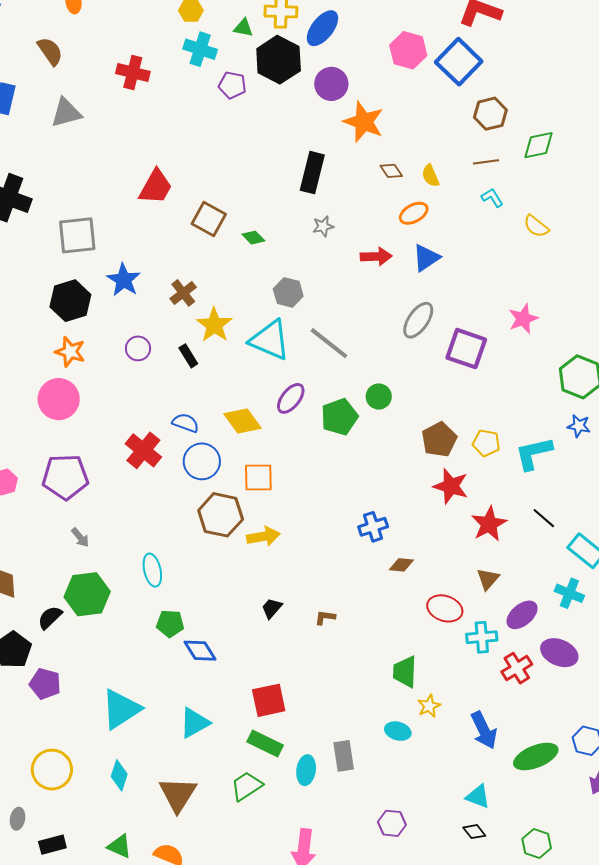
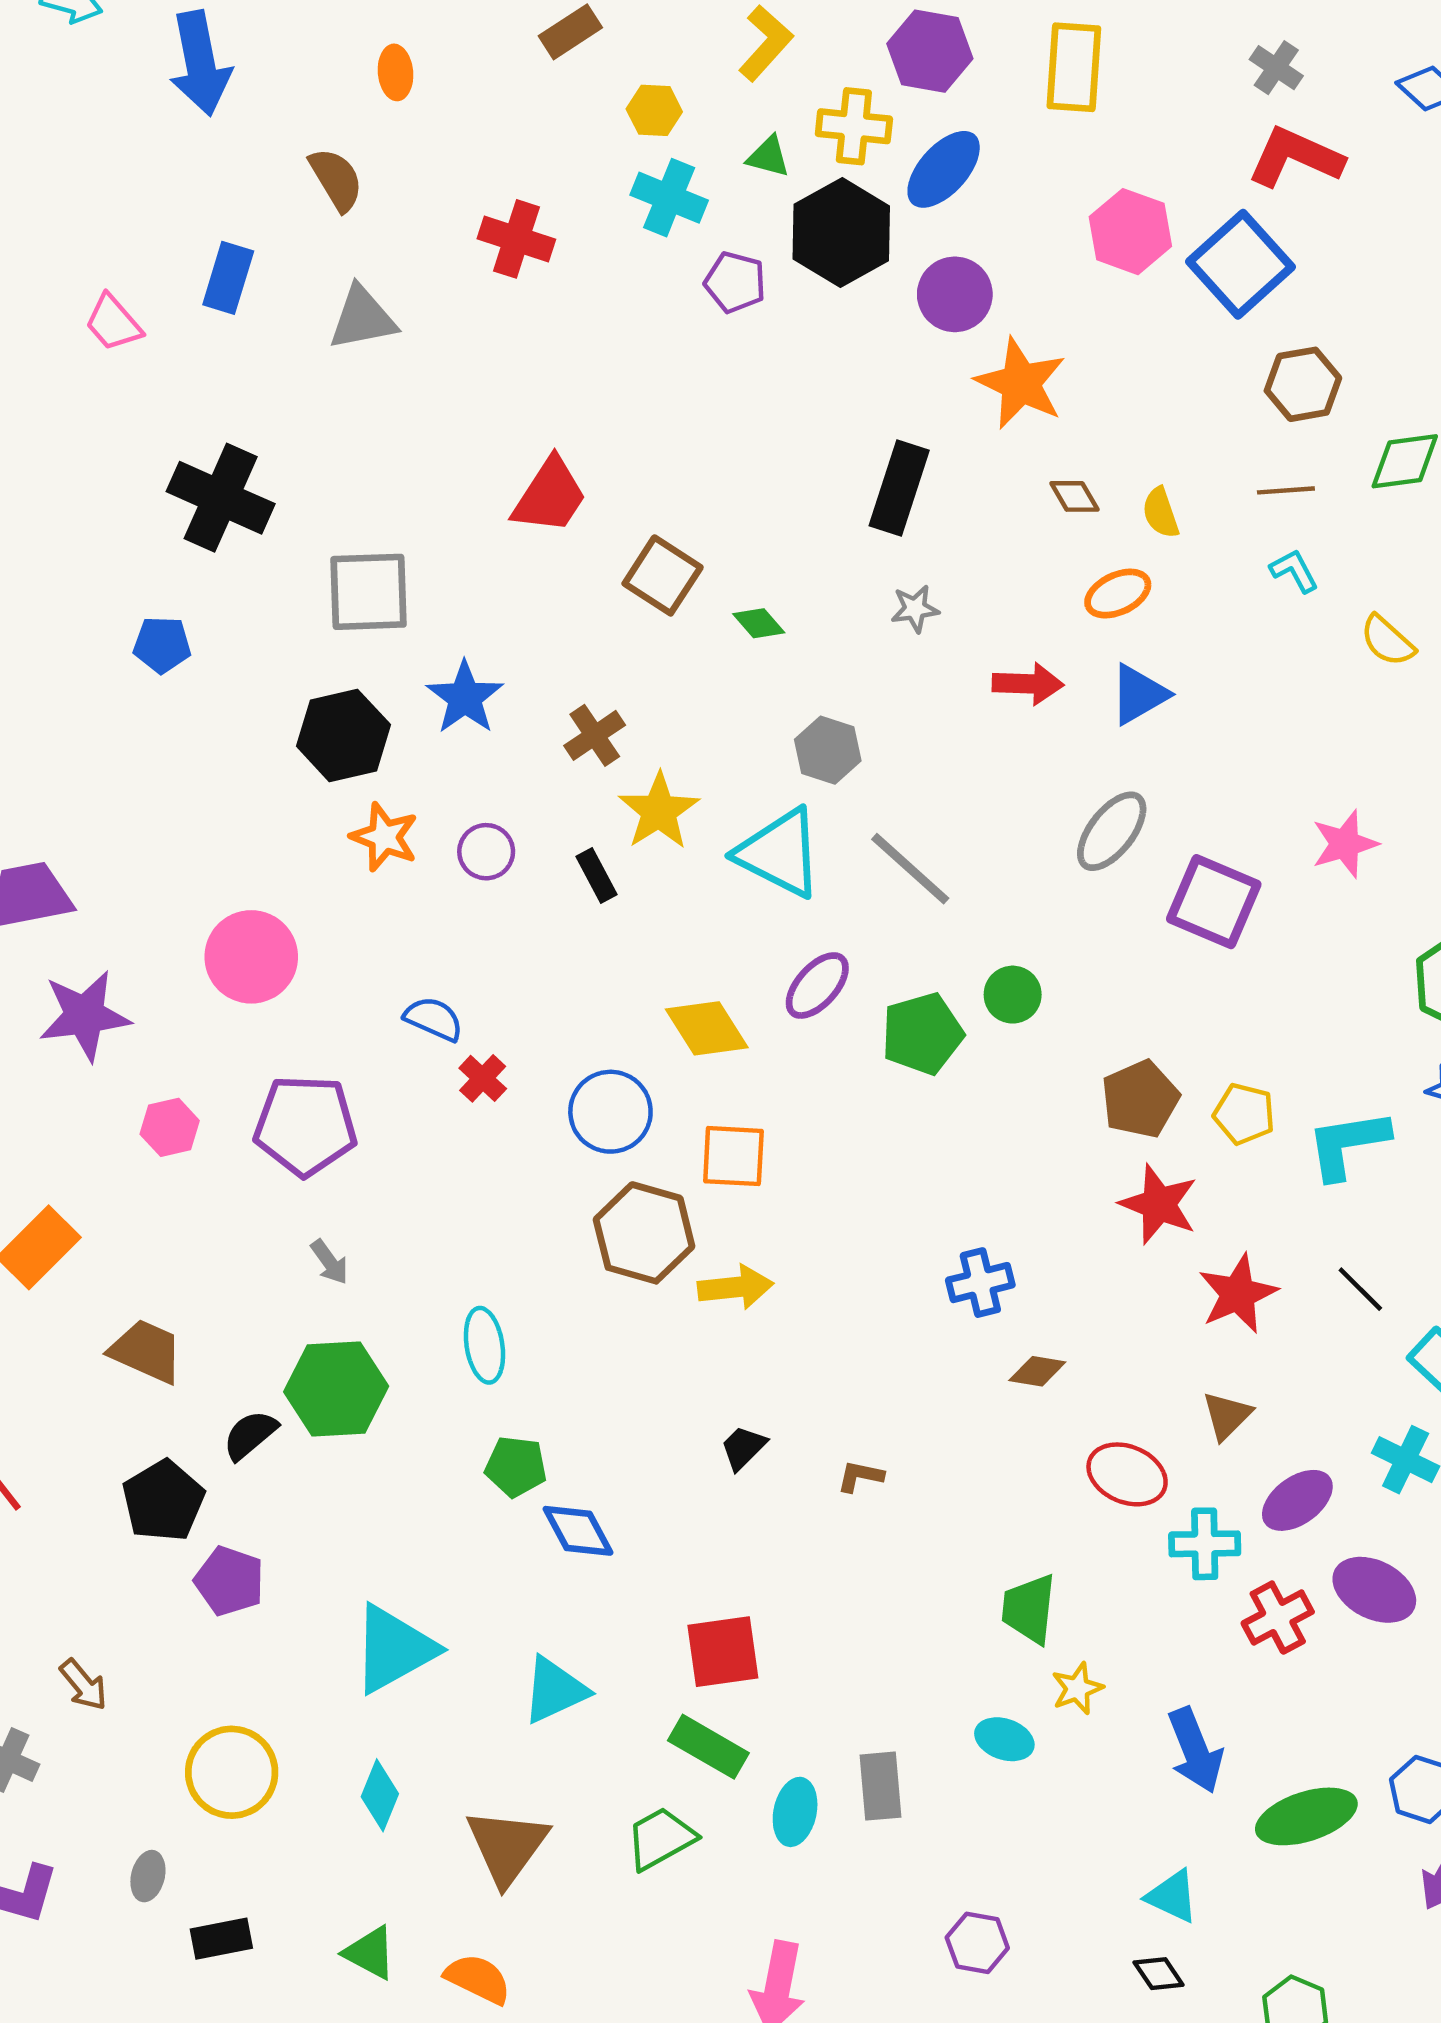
orange star: (70, 352) -> (384, 837), moved
pink circle: (59, 399) -> (251, 957), moved
blue semicircle: (185, 423) -> (434, 1019), moved
red cross: (143, 450) -> (483, 1078), size x0.6

